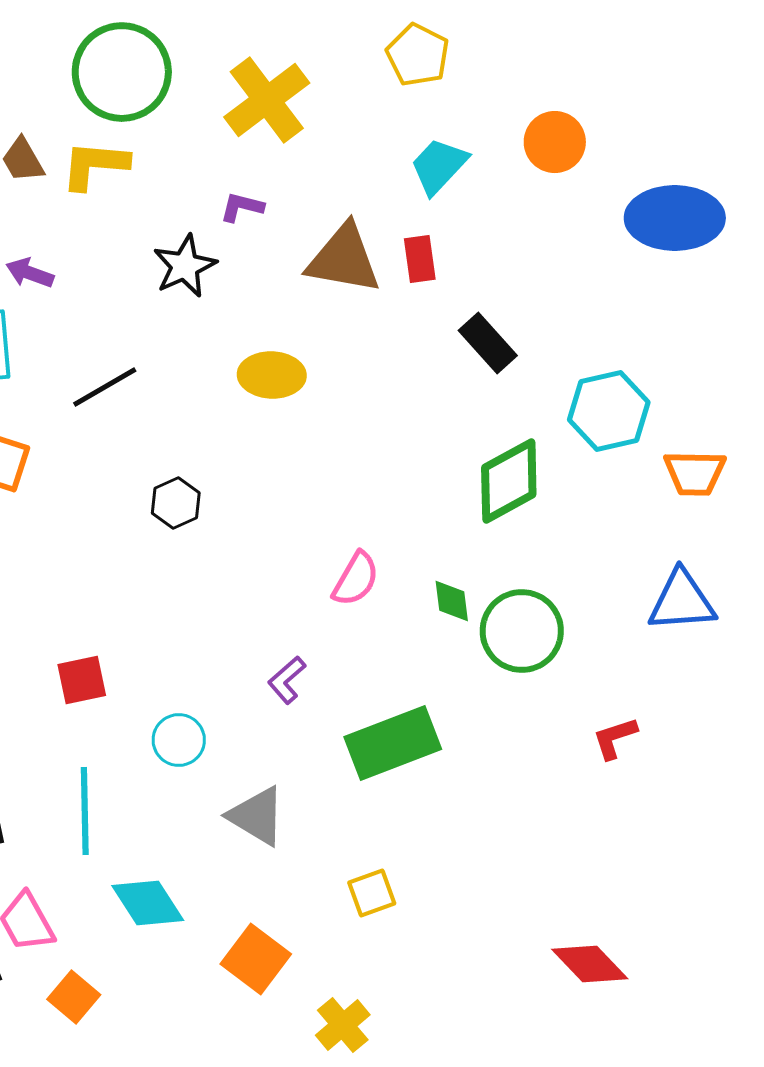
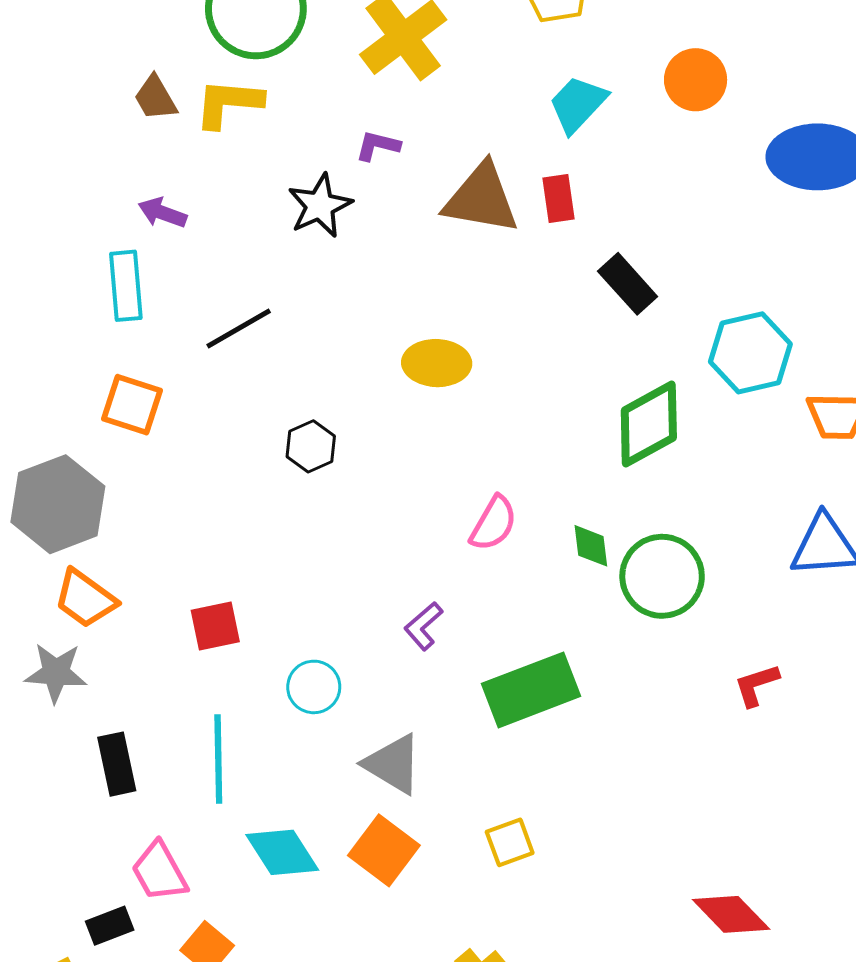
yellow ellipse: (272, 375) -> (437, 363), moved
orange square: (256, 959) -> (384, 850), moved

